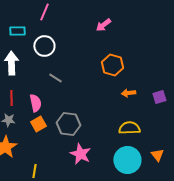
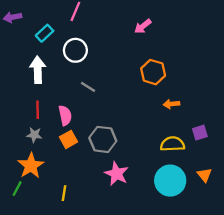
cyan rectangle: (17, 31) -> (45, 33), turned -42
purple square: (159, 97) -> (200, 133), moved

